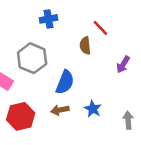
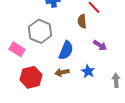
purple arrow: (123, 65) -> (100, 45), moved, turned -88

